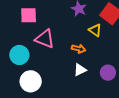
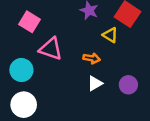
pink square: (29, 15) -> (30, 22), turned 36
white circle: (31, 81) -> (24, 105), moved

